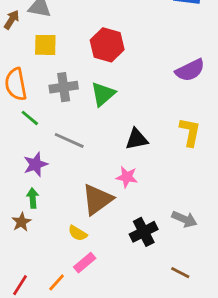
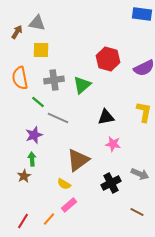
red hexagon: (107, 45) -> (108, 59), moved
green line: (30, 118) -> (38, 102), moved
pink star: (127, 177) -> (113, 144), moved

